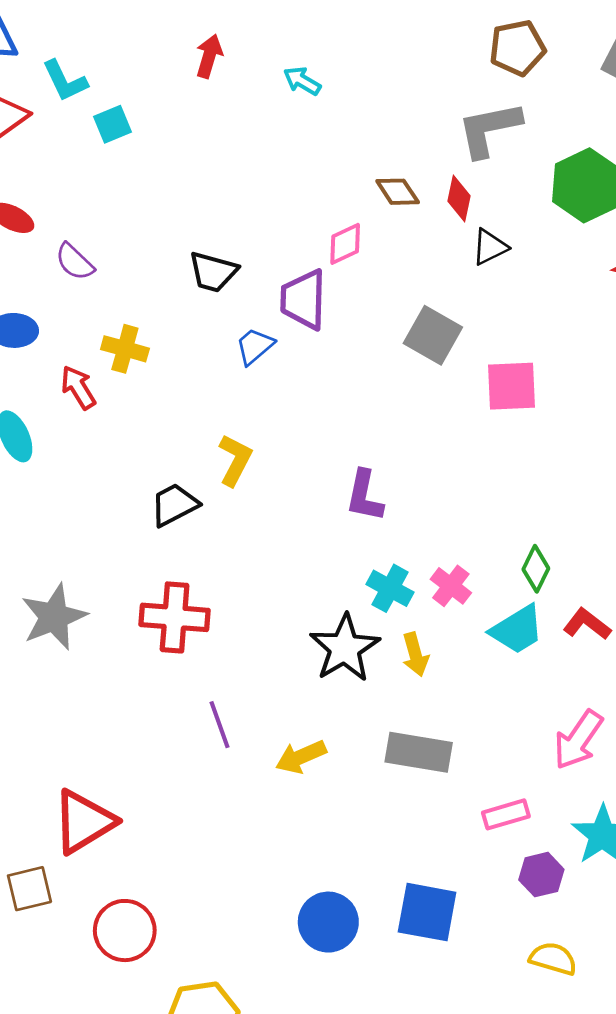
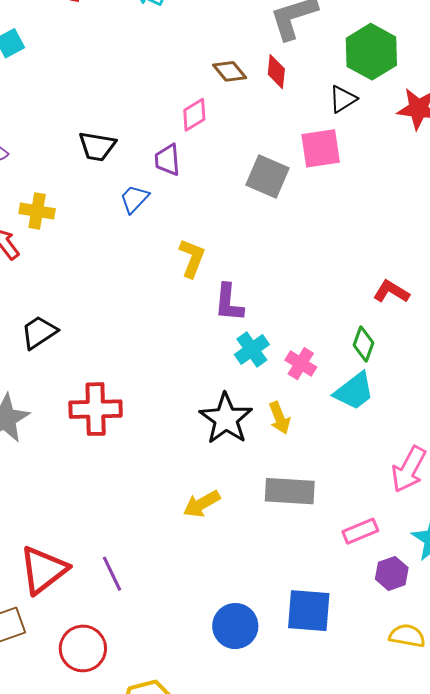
black triangle: (490, 247) -> (343, 99), moved
purple trapezoid: (303, 299) -> (167, 160), size x0.7
pink square: (512, 386) -> (321, 148), moved
yellow L-shape: (235, 460) -> (192, 258), moved
black trapezoid: (174, 505) -> (39, 332), moved
cyan cross: (390, 588) -> (252, 349), moved, turned 32
red L-shape: (587, 624) -> (391, 292), moved
purple line: (219, 725) -> (112, 574), moved

